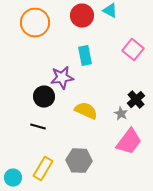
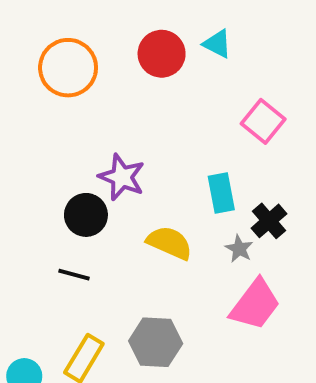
cyan rectangle: (85, 56) -> (221, 193), moved
purple star: (62, 78) -> (122, 177), turned 30

